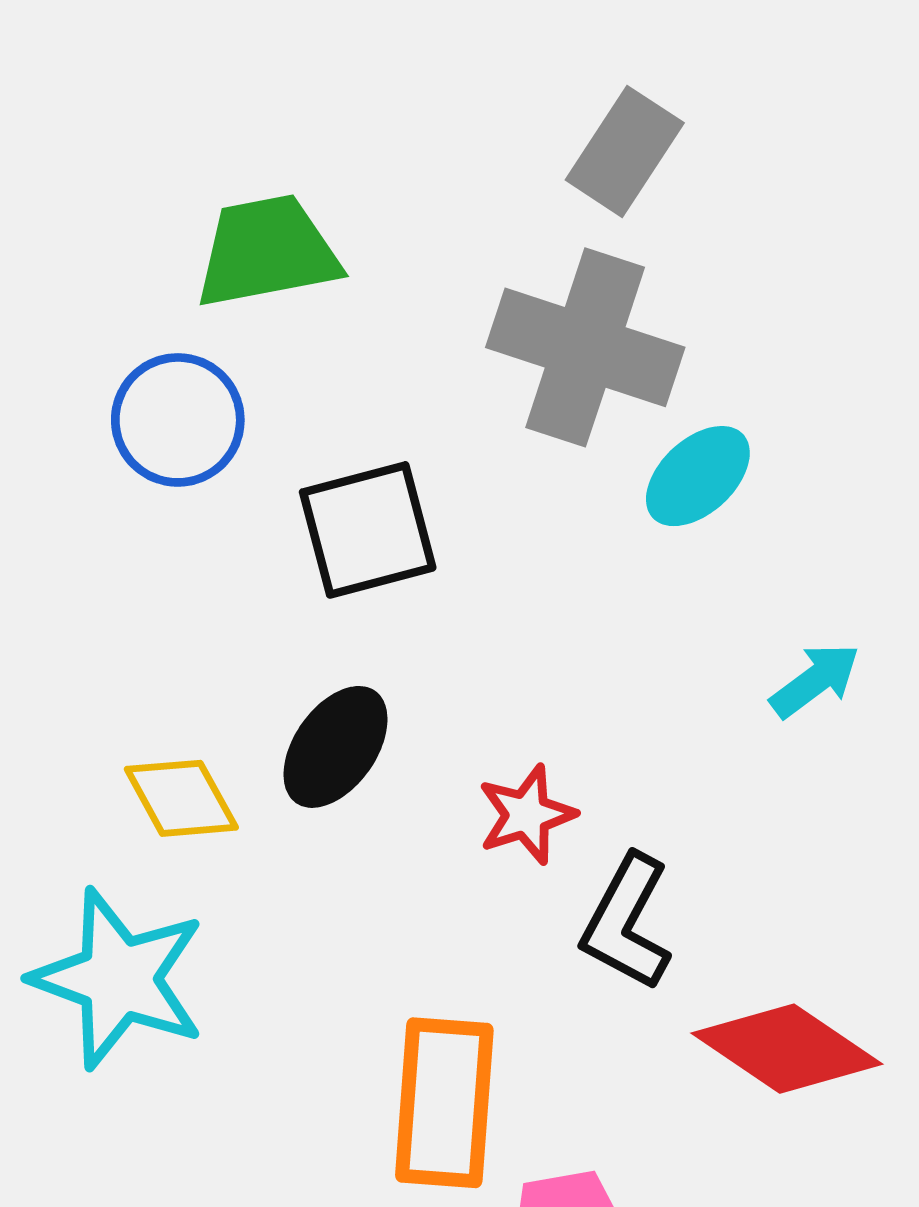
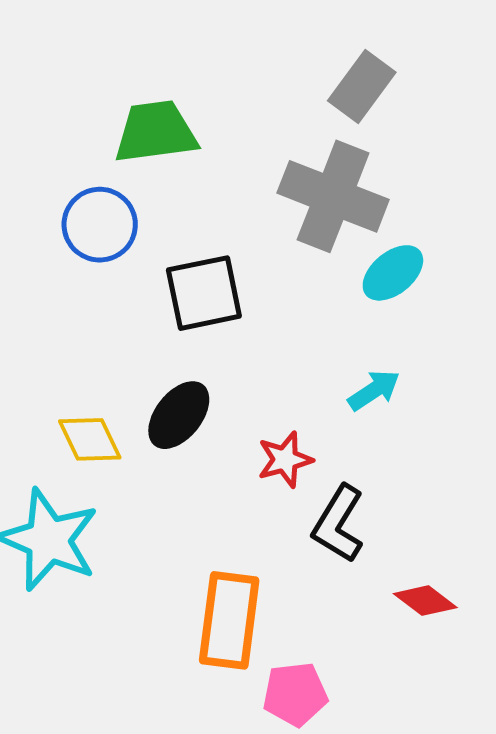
cyan arrow: (815, 680) -> (374, 390), moved
red diamond: (787, 1049) -> (425, 601), size x0.6

